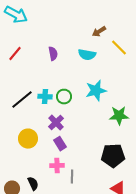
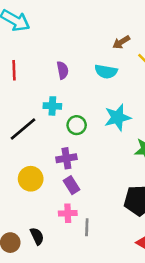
red line: (15, 54) -> (14, 70), turned -42
cyan cross: (45, 97) -> (52, 106), moved
purple cross: (56, 123) -> (66, 158), turned 35

